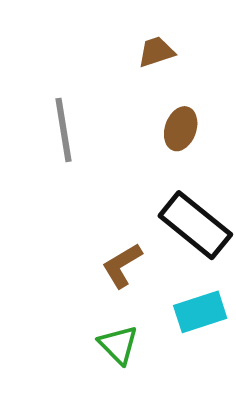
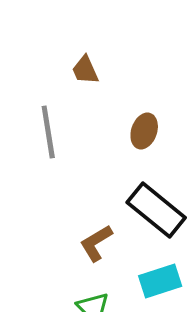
brown trapezoid: (156, 52) -> (85, 70), moved, turned -96

